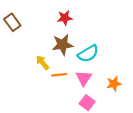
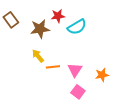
brown star: (62, 45) -> (40, 29), moved
cyan semicircle: (88, 54) -> (77, 27), moved

